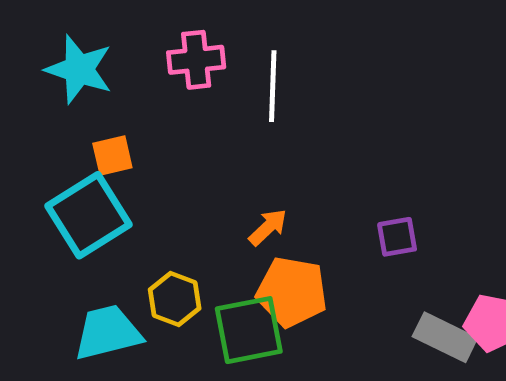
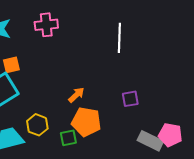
white line: (273, 86) -> (119, 38), moved
green square: (249, 330) -> (68, 138), size x0.6

